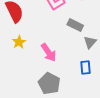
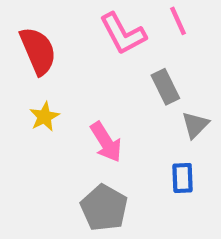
gray rectangle: (75, 25) -> (165, 87), turned 35

